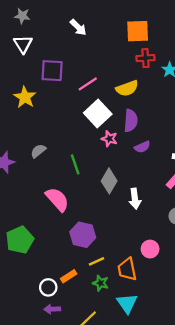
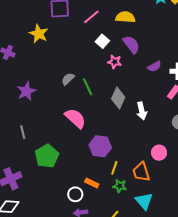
yellow semicircle: (127, 88) -> (125, 17), turned -150
white square: (98, 114) -> (102, 41), size x0.6
purple semicircle: (131, 121) -> (131, 44), turned -36
purple semicircle: (142, 147) -> (154, 66), moved
gray semicircle: (38, 151) -> (68, 79), moved
yellow line: (97, 261) -> (114, 168), turned -40
orange rectangle: (69, 276) -> (92, 183), turned 64

